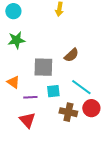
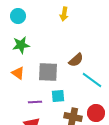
orange triangle: (13, 82) -> (18, 73), moved
cyan line: (81, 87) -> (92, 80), moved

